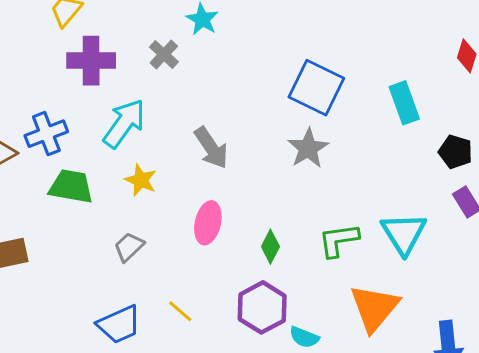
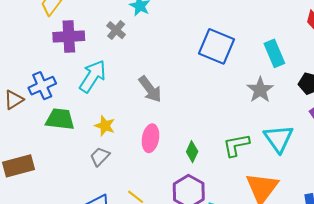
gray star: (308, 148) -> (260, 90), moved
yellow star: (141, 180) -> (105, 126), moved

